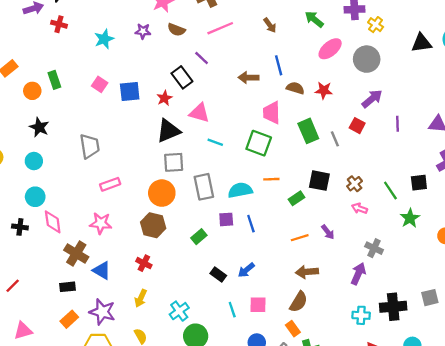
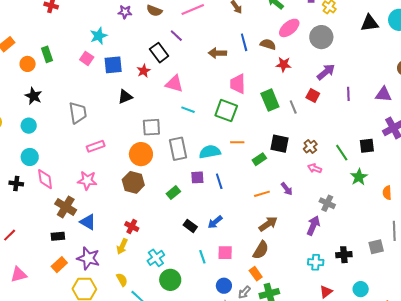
cyan star: (104, 39) -> (99, 36), moved
brown semicircle: (295, 88) -> (268, 44), moved
black triangle: (168, 131) -> (125, 97), moved, size x0.7
red cross: (144, 263) -> (132, 227), moved
brown arrow: (307, 272) -> (268, 224), turned 150
black cross: (393, 307) -> (344, 255), size x0.7

